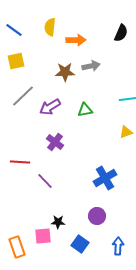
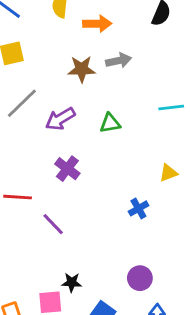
yellow triangle: (126, 132) -> (168, 173), moved
blue cross: (105, 178) -> (138, 208), moved, size x0.6
purple circle: (97, 216) -> (140, 278), moved

